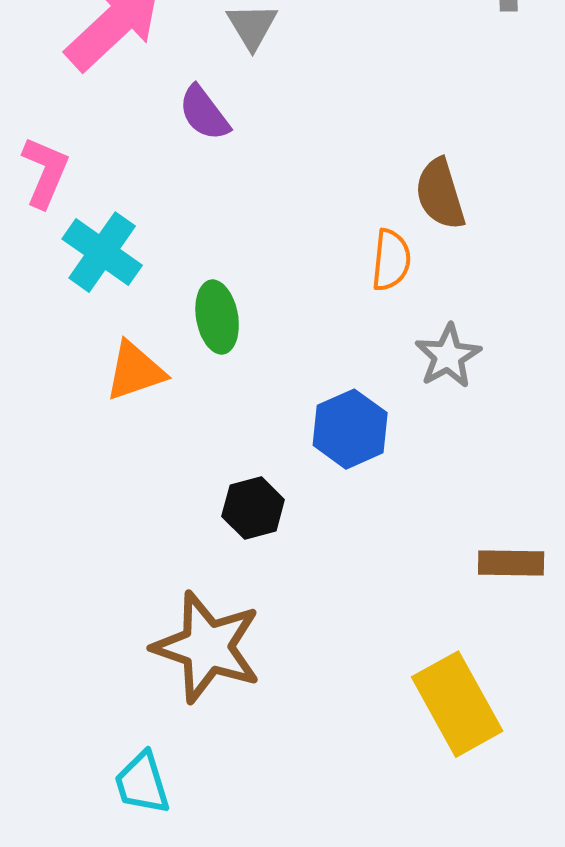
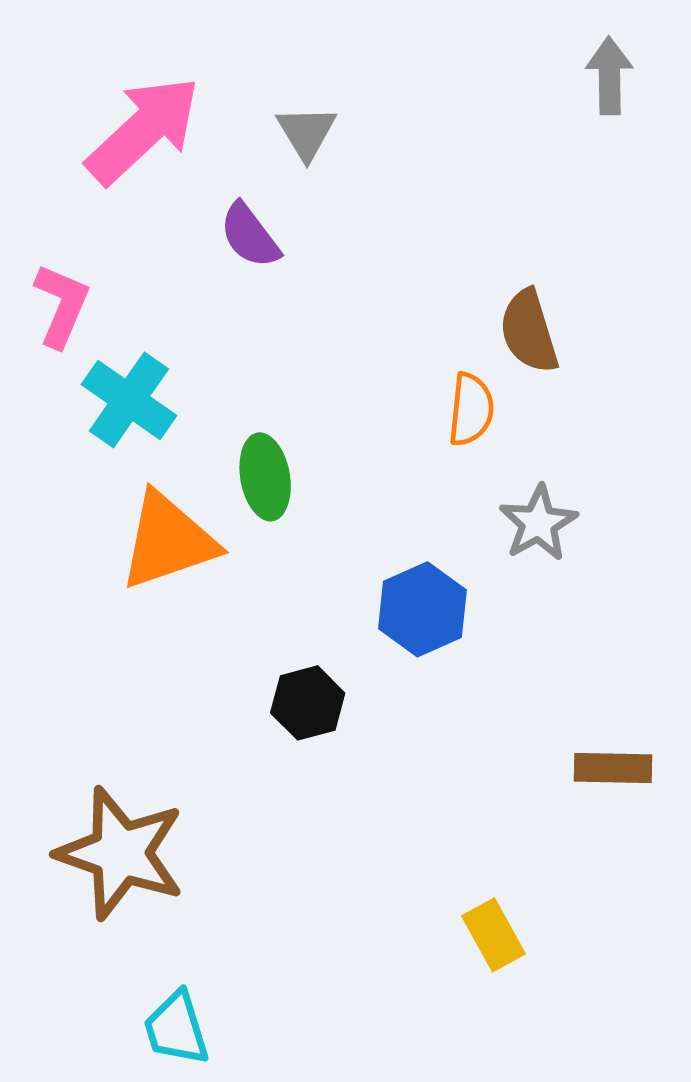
orange triangle: (135, 371) -> (168, 541), size x1.4
brown star: (207, 647) -> (121, 853), moved
yellow rectangle: (457, 704) -> (493, 935), moved, size x0.6

